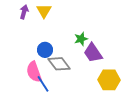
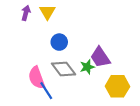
green star: (81, 39) -> (87, 67), moved
blue circle: (45, 50) -> (59, 42), moved

